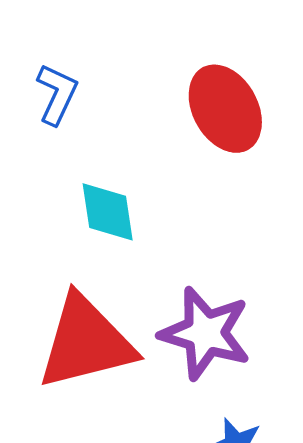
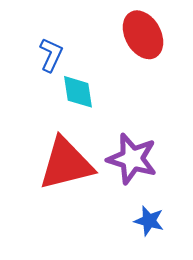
blue L-shape: (57, 94) -> (51, 55), moved

